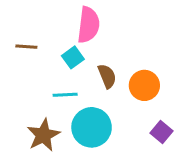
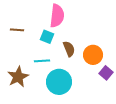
cyan square: (73, 57) -> (47, 37), turned -32
purple square: (161, 132) -> (106, 73), moved
brown star: (43, 135) -> (18, 77), moved

